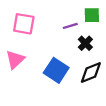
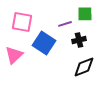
black cross: (85, 43) -> (79, 40), turned 32
blue square: (56, 70) -> (44, 43), moved

